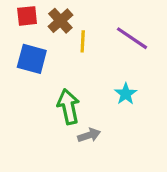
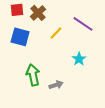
yellow line: (83, 41) -> (56, 33), moved, turned 40
green arrow: (68, 107) -> (33, 75), moved

